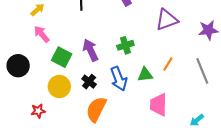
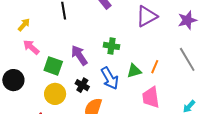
green cross: (125, 45) -> (111, 46), turned 35
orange line: (168, 64) -> (155, 67), moved

